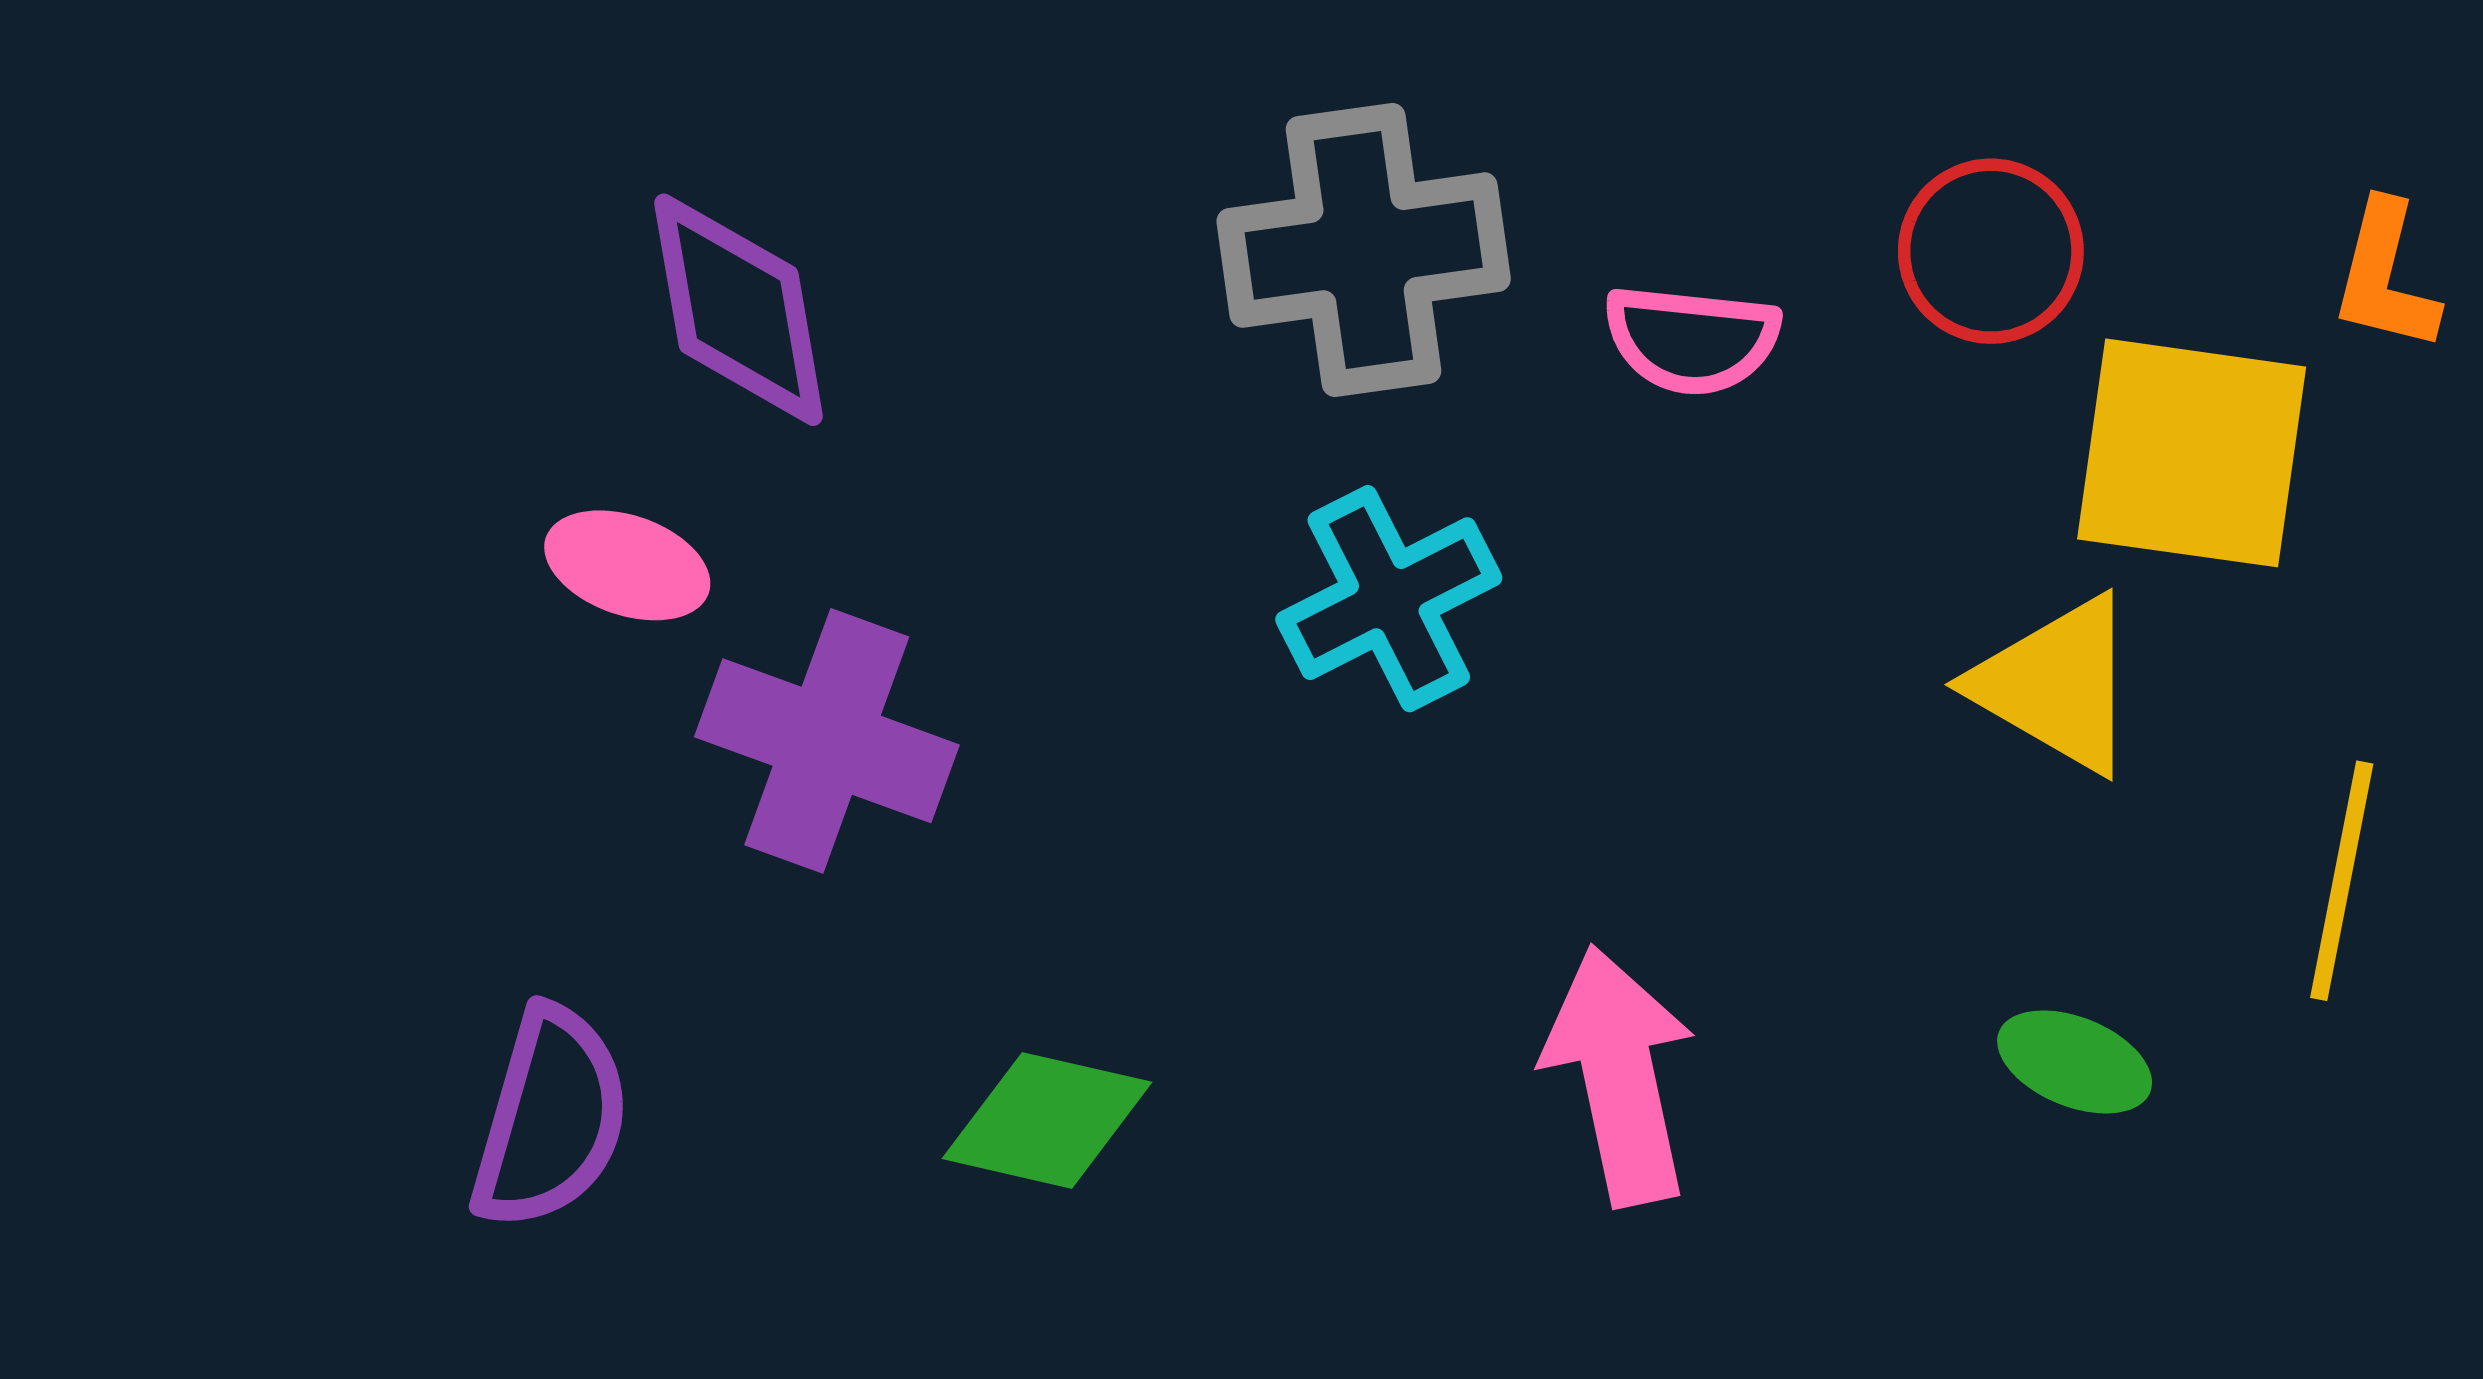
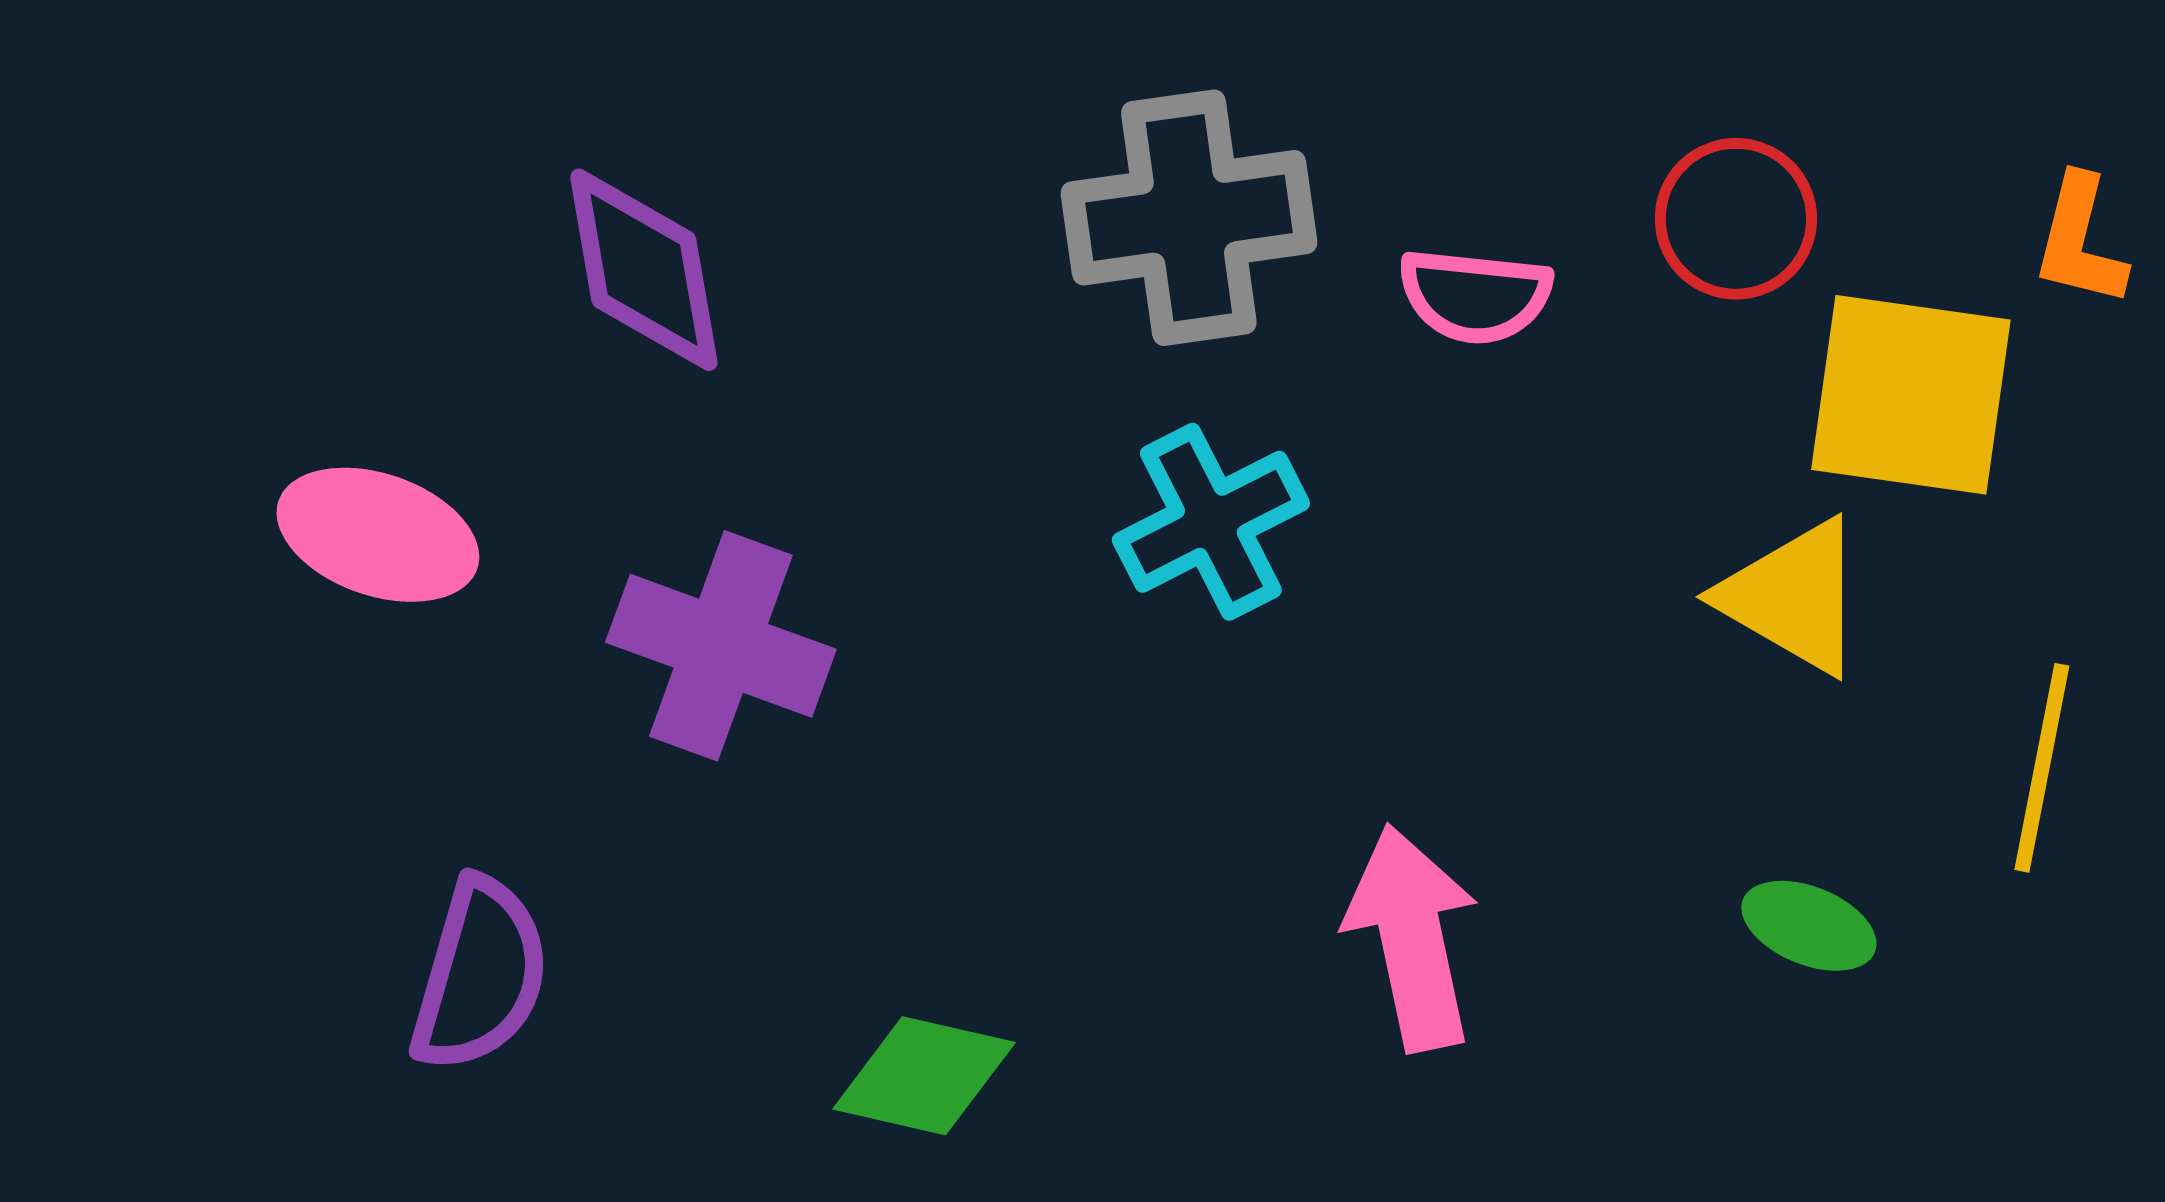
pink ellipse: (627, 565) -> (378, 535), moved, size x1.4
green diamond: (1047, 1120) -> (924, 1076), moved

